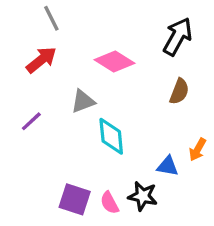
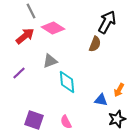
pink diamond: (114, 61) -> (53, 28), moved
brown semicircle: (179, 91) -> (95, 44), moved
black star: (143, 196) -> (117, 119), moved, turned -30
purple square: (75, 199) -> (34, 120), moved

